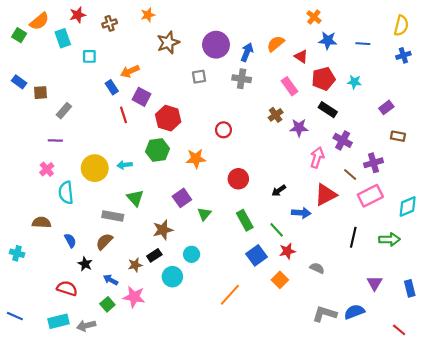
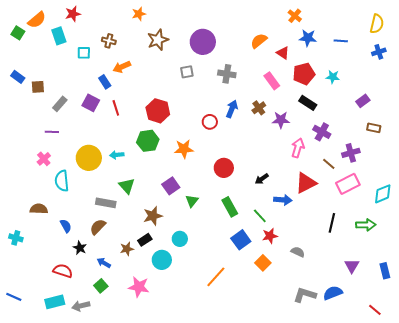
brown cross: (110, 23) -> (109, 41), moved, turned 32
blue arrow: (247, 52) -> (232, 109), moved
purple square: (142, 97) -> (91, 103), moved
pink star: (134, 297) -> (139, 287), moved

